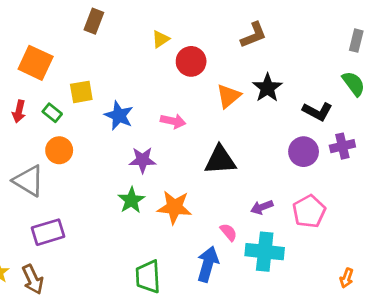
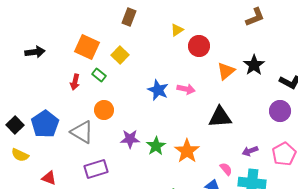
brown L-shape: (254, 35) -> (255, 17), moved
yellow square: (81, 92) -> (120, 55), moved, turned -36
green rectangle: (52, 113) -> (99, 75), moved
blue star: (119, 116) -> (158, 90), moved
purple star: (142, 160) -> (130, 139), moved
orange star: (174, 207) -> (187, 151), turned 30

